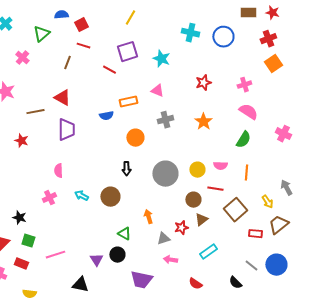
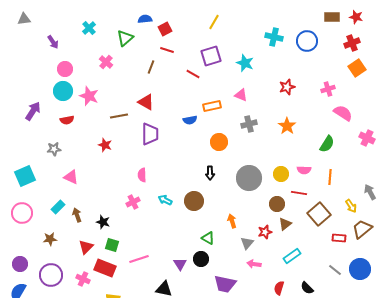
pink semicircle: (248, 112) -> (343, 113), moved
gray triangle: (163, 239) -> (247, 243), turned -32
red rectangle: (21, 264) -> (105, 268), size x1.5
black semicircle: (235, 283) -> (307, 288), moved
red semicircle: (195, 284) -> (279, 288), turned 72

